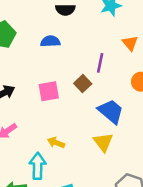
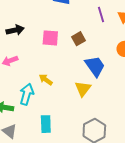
purple line: (100, 63) -> (101, 14), moved, turned -42

